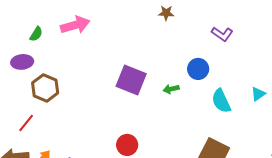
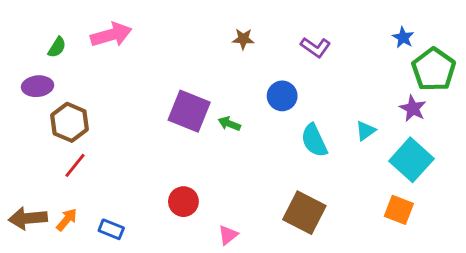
brown star: (166, 13) -> (243, 39), moved
green arrow: (171, 89) -> (229, 124), moved, turned 35
red line: (26, 123) -> (75, 165), moved

